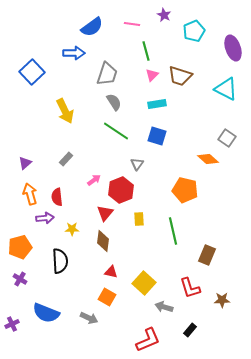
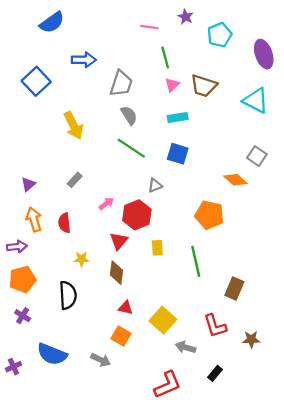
blue semicircle: (92, 27) -> (52, 22), moved
gray triangle: (137, 164) -> (155, 185), turned 32
purple arrow: (45, 218) -> (17, 247), moved

